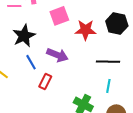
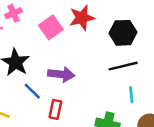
black hexagon: (117, 24) -> (123, 33), moved
red star: (85, 30) -> (82, 18), moved

